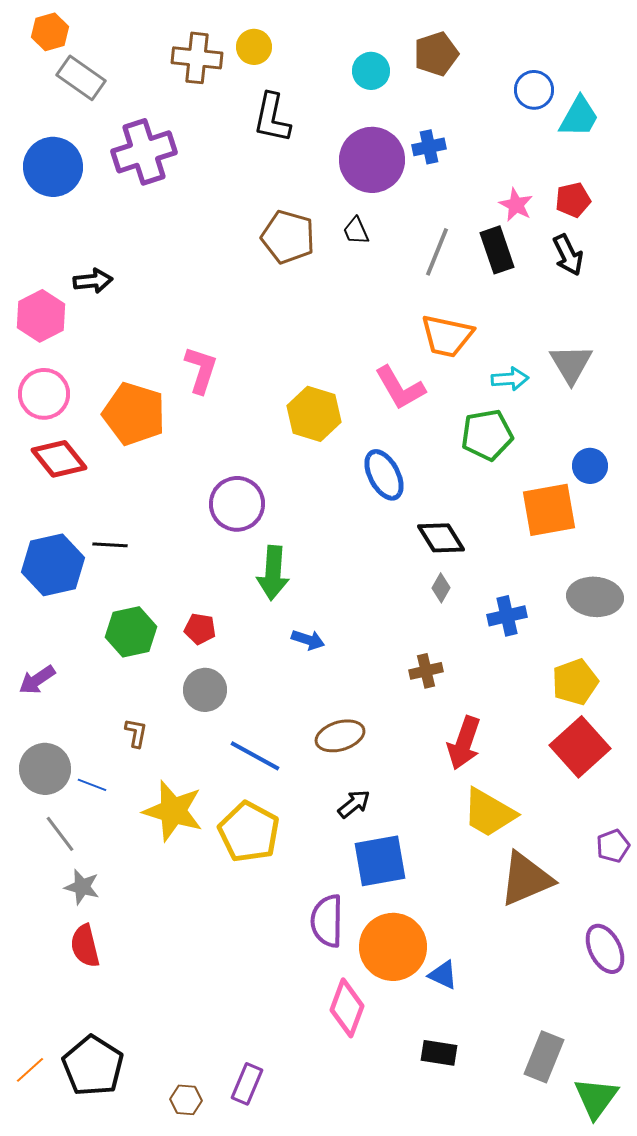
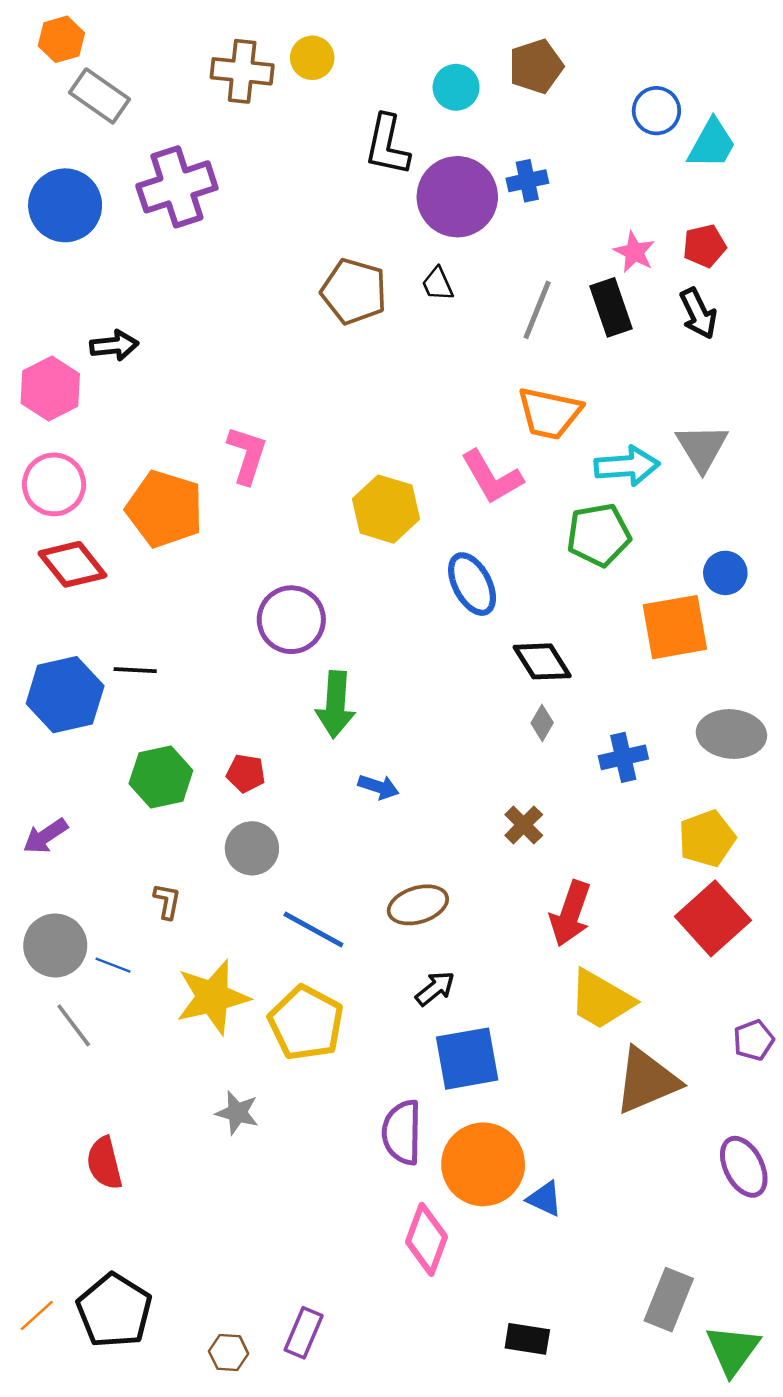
black L-shape: (272, 118) -> (387, 145), moved
cyan arrow: (510, 379) -> (627, 466), size x1.4
brown cross: (426, 671) -> (524, 825), turned -32
yellow star: (173, 811) -> (213, 997), turned -30
gray star: (82, 887) -> (237, 1113), moved
black rectangle: (439, 1053) -> (527, 1339), moved

